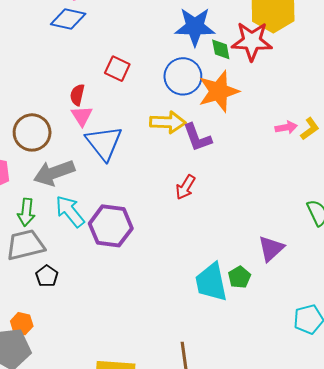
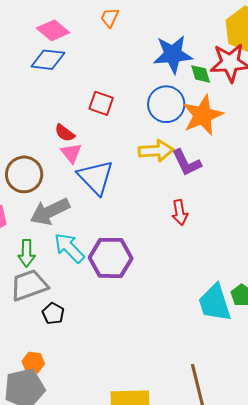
red semicircle: (77, 95) -> (65, 133), turned -60
red arrow: (185, 187) -> (180, 212), turned -35

